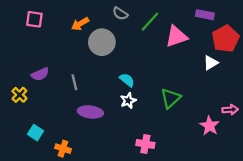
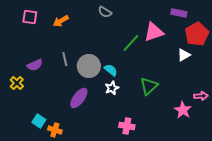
green line: (150, 22) -> (131, 43), moved
orange arrow: (80, 24) -> (61, 21), moved
gray circle: (102, 42) -> (89, 66), moved
gray line: (74, 82) -> (65, 59), moved
purple ellipse: (90, 112) -> (79, 98), turned -60
cyan square: (35, 133) -> (39, 121), moved

